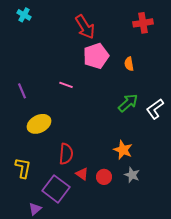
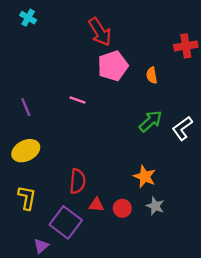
red cross: (143, 23) -> (186, 46), moved
yellow ellipse: (39, 124) -> (26, 151), moved
red triangle: (82, 174) -> (96, 205), turned -32

